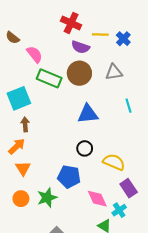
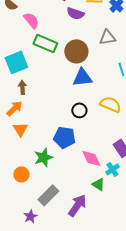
brown circle: (79, 73) -> (76, 51), moved
yellow semicircle: (114, 162) -> (110, 104), moved
orange circle: (21, 199) -> (21, 174), moved

